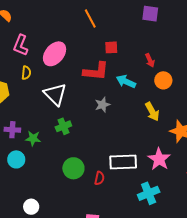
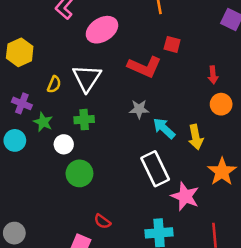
yellow semicircle: (26, 73) -> (54, 84), moved
cyan arrow: (126, 82) -> (164, 128), moved
pink star: (159, 159) -> (185, 196), turned -30
white rectangle: (123, 162) -> (155, 169), moved, turned 48
red semicircle: (99, 178) -> (102, 221), moved, turned 96
white circle: (31, 207) -> (64, 144), moved

